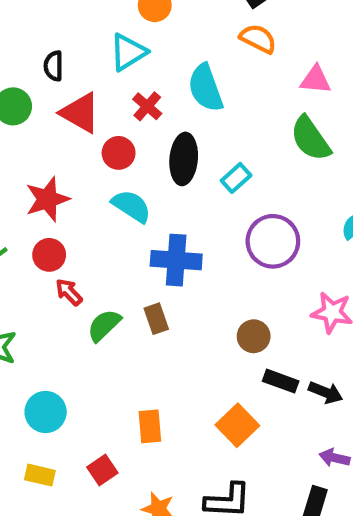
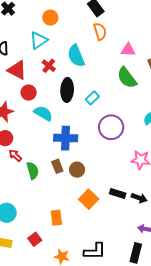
orange semicircle: (258, 39) -> (100, 31), turned 48
red circle: (119, 153) -> (29, 93), moved
green semicircle: (104, 325) -> (33, 171), turned 120
brown circle: (254, 336) -> (77, 170), moved
orange square: (237, 425) -> (89, 199), moved

